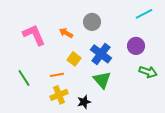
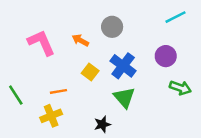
orange line: (57, 75) -> (58, 91), moved
green line: (24, 78) -> (16, 95), moved
yellow cross: (59, 95) -> (51, 116), moved

